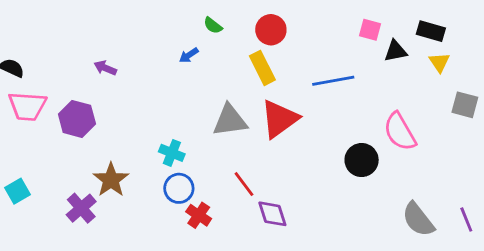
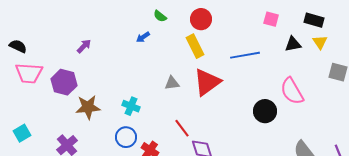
black triangle: (396, 51) -> (293, 44), moved
purple arrow: (105, 68) -> (84, 46), turned 112
gray triangle: (230, 120) -> (172, 83), size x0.6
brown star: (111, 180) -> (88, 107), moved, turned 30
blue circle: (179, 188) -> (126, 137), moved

